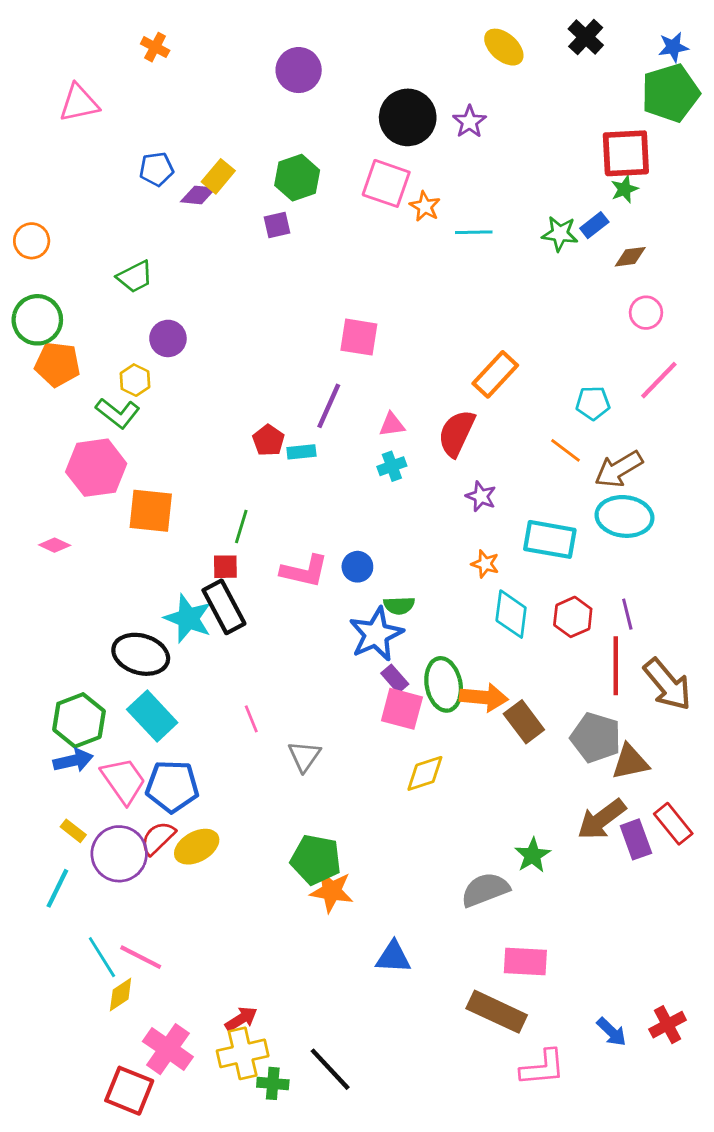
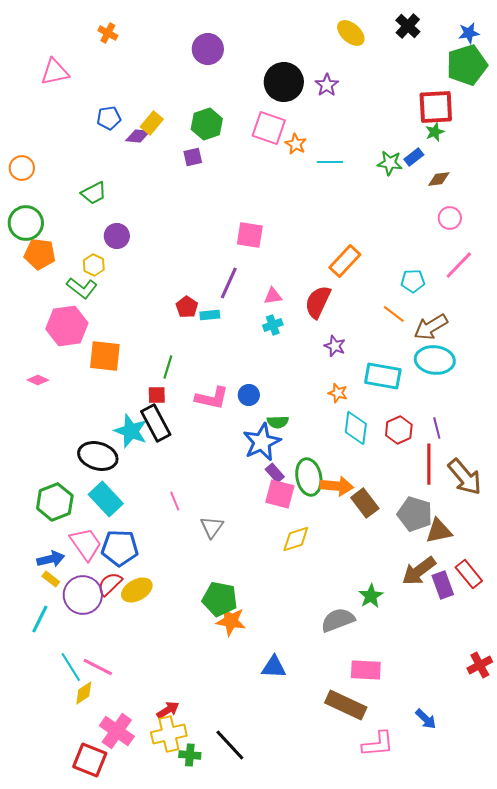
blue arrow: (73, 761) -> (51, 559), moved
red cross: (668, 1025) -> (480, 665), moved

